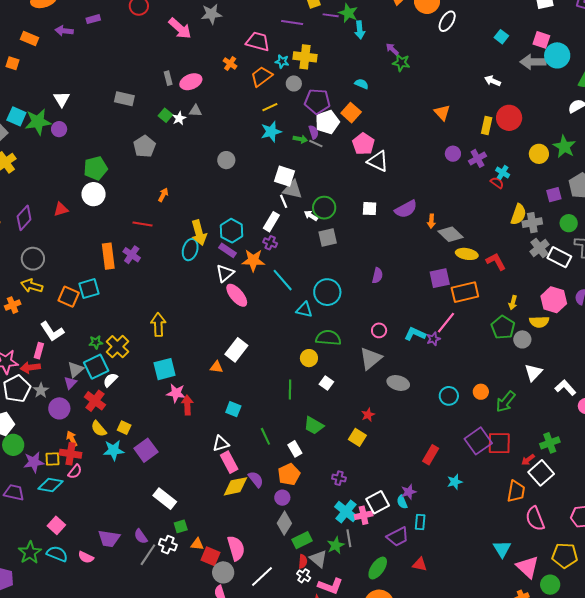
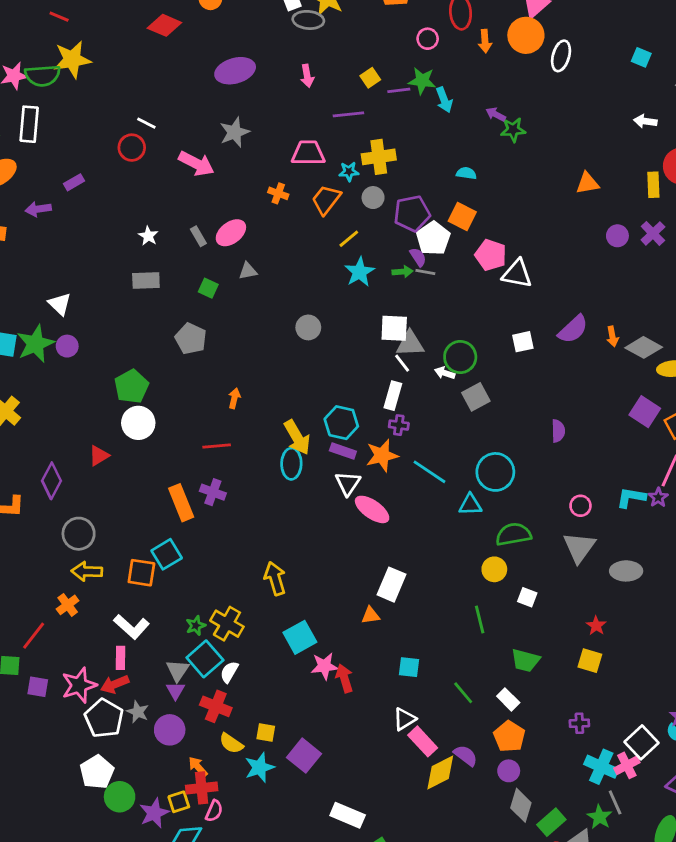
orange triangle: (442, 113) -> (587, 183), turned -42
white star: (179, 118) -> (148, 236), moved
purple square: (440, 278) -> (645, 412), turned -30

